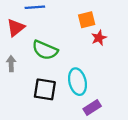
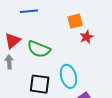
red triangle: (16, 28) -> (13, 41), moved

